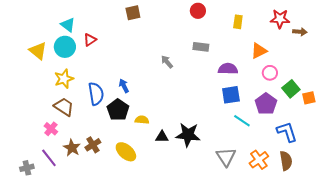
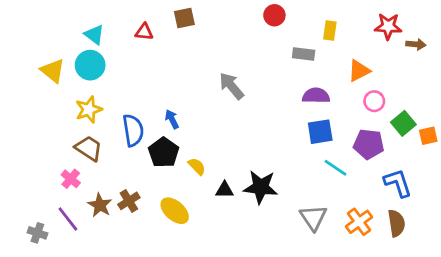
red triangle: (90, 40) -> (144, 32), moved, turned 40
gray rectangle: (201, 47) -> (304, 54), moved
gray arrow: (167, 62) -> (231, 86), size x1.5
purple pentagon: (266, 104) -> (369, 144), turned -30
yellow semicircle: (142, 120) -> (197, 166), turned 40
gray cross: (27, 168) -> (37, 233), turned 32

